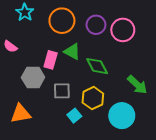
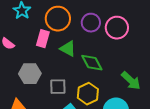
pink rectangle: (51, 60) -> (43, 39), moved

